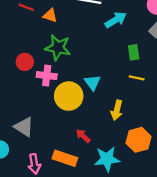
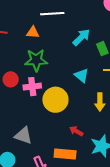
orange triangle: (50, 16) -> (33, 32), moved
cyan arrow: (116, 20) -> (81, 37), moved
cyan triangle: (92, 83) -> (82, 75), moved

